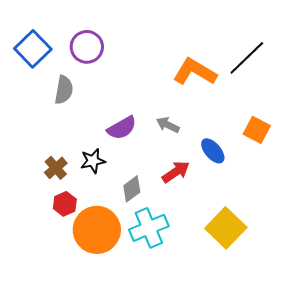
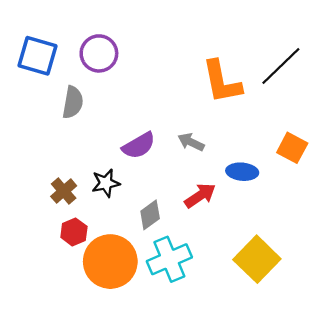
blue square: (33, 49) -> (38, 56), turned -30
orange L-shape: (195, 72) -> (222, 82), turned -132
blue ellipse: (213, 151) -> (242, 172), turned -44

